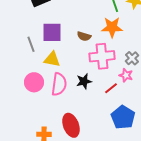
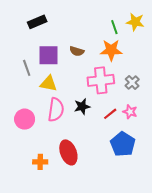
brown semicircle: (84, 36) -> (77, 51), moved
pink star: (126, 75) -> (130, 112), moved
pink circle: (34, 82) -> (25, 119), moved

